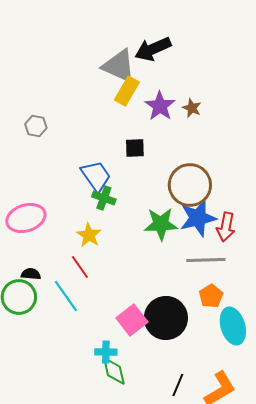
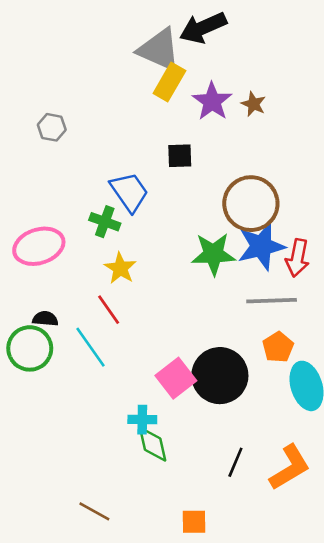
green cross: (104, 198) -> (105, 222), moved

